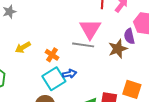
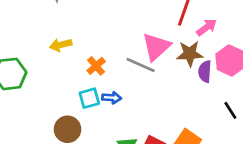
brown star: (118, 49) -> (190, 54), moved
cyan square: (54, 79) -> (89, 98), size x0.7

